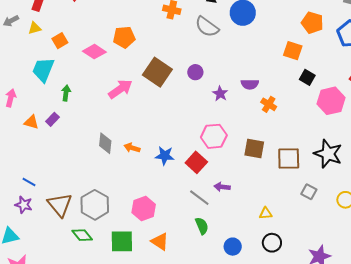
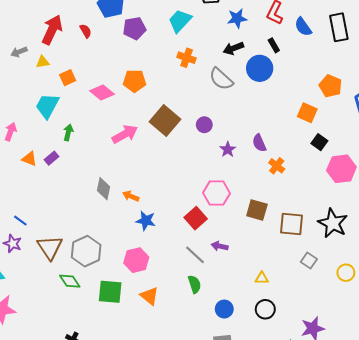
purple semicircle: (250, 84) -> (259, 143), turned 60
blue star: (165, 156) -> (146, 221), moved

